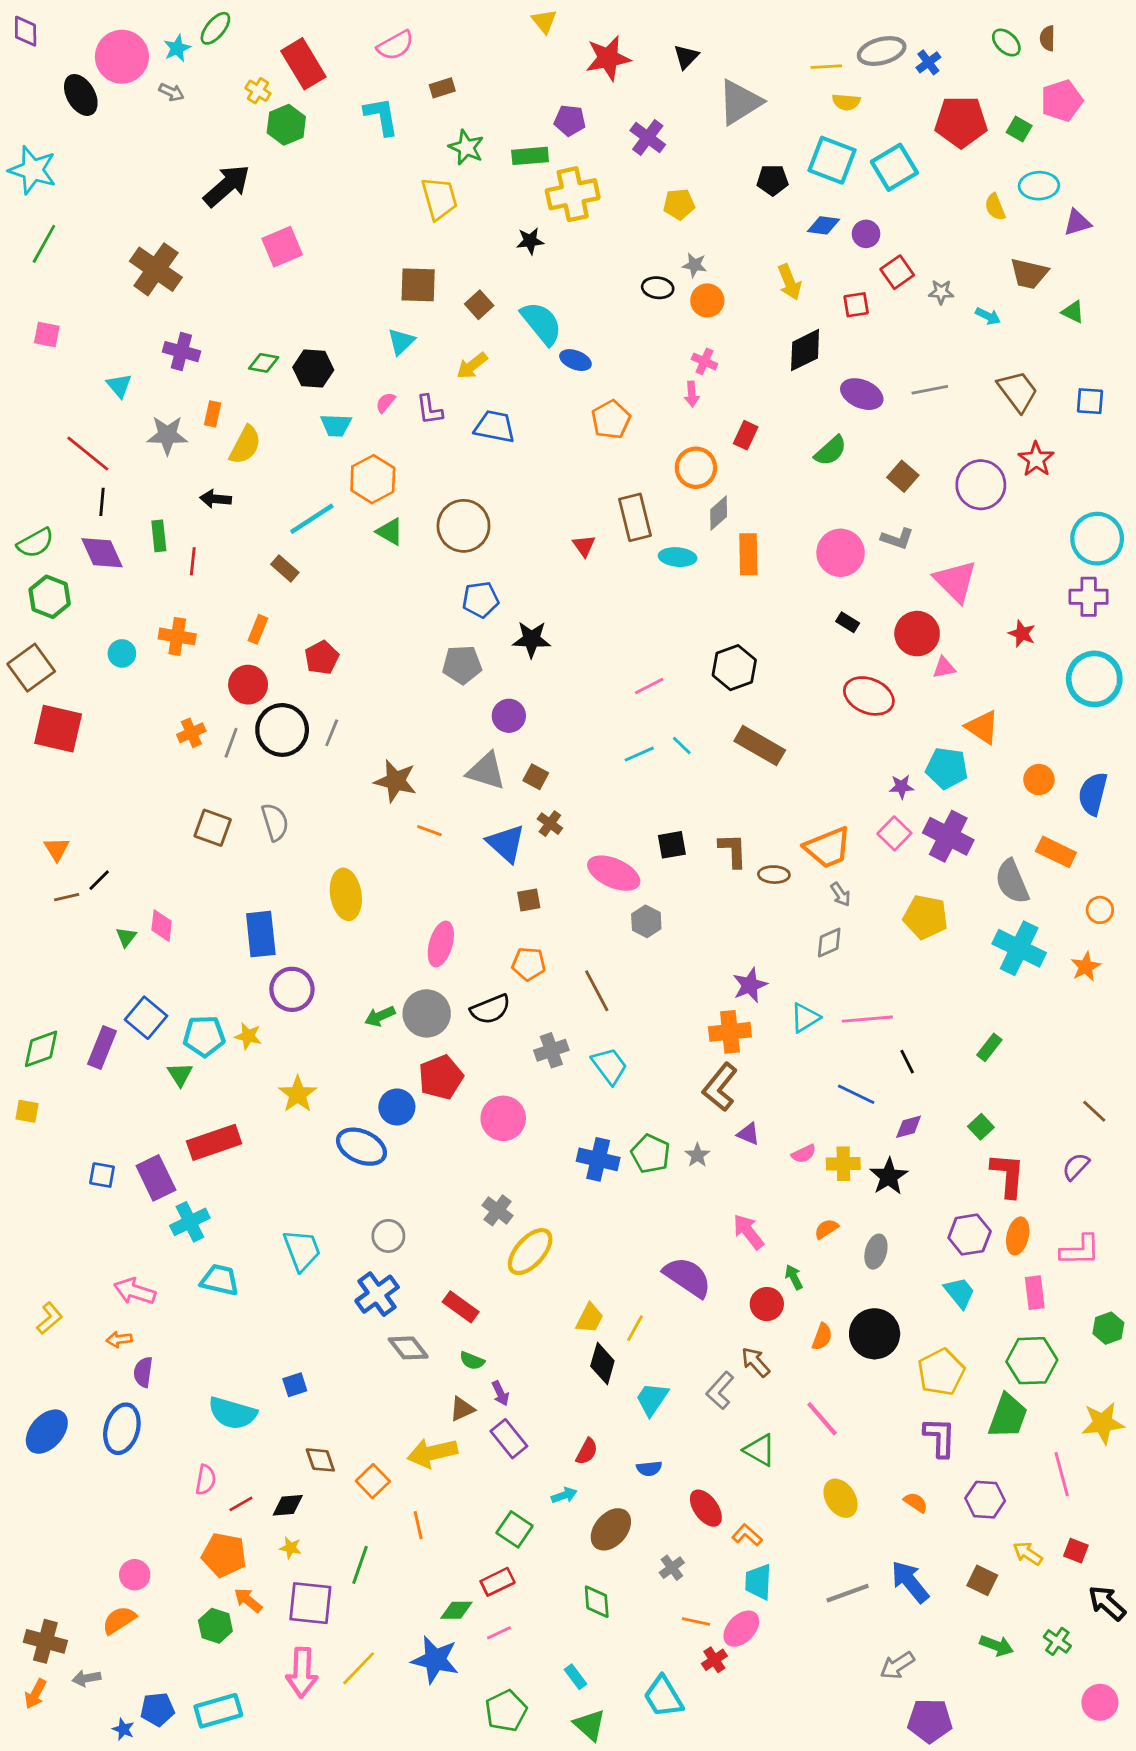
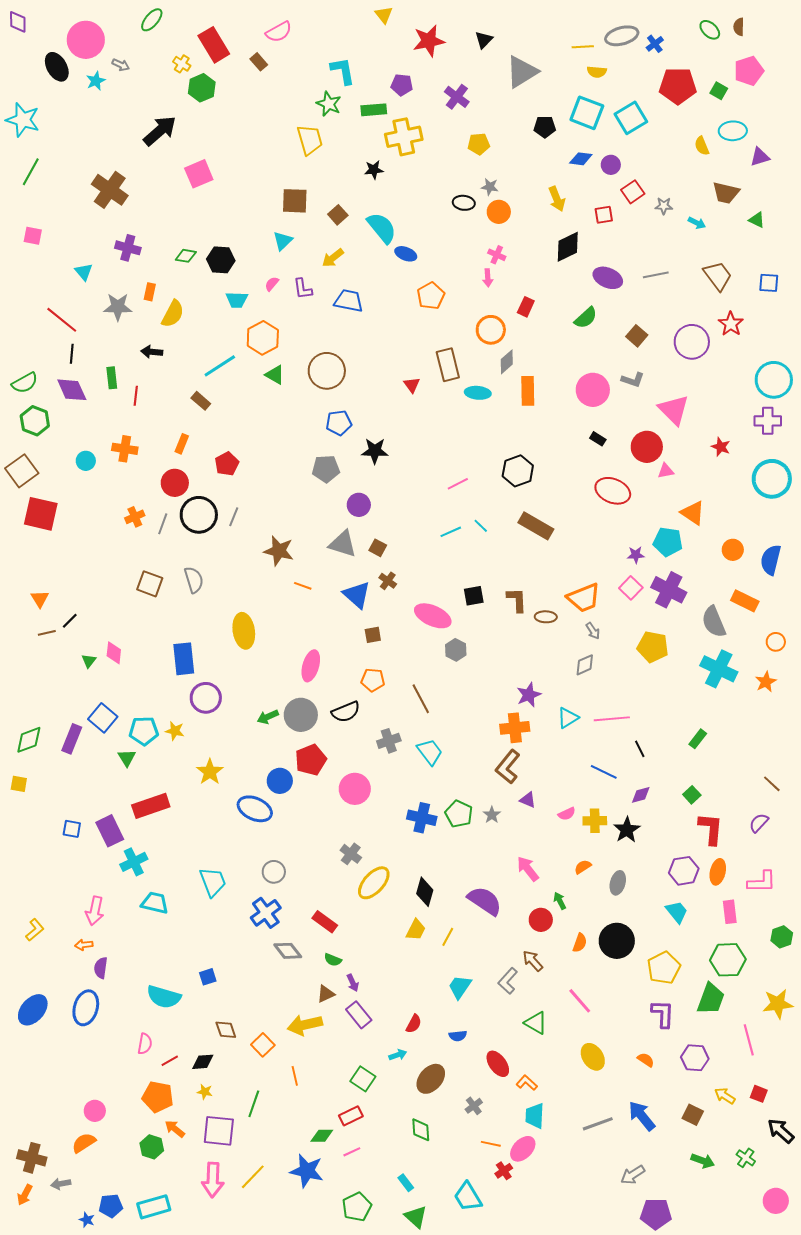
cyan star: (177, 48) -> (96, 81), moved
brown rectangle: (442, 88) -> (259, 62), moved, turned 66
cyan L-shape: (381, 116) -> (343, 71), moved
pink arrow: (135, 1291) -> (95, 911), turned -96
black diamond: (602, 1364) -> (425, 892), moved

